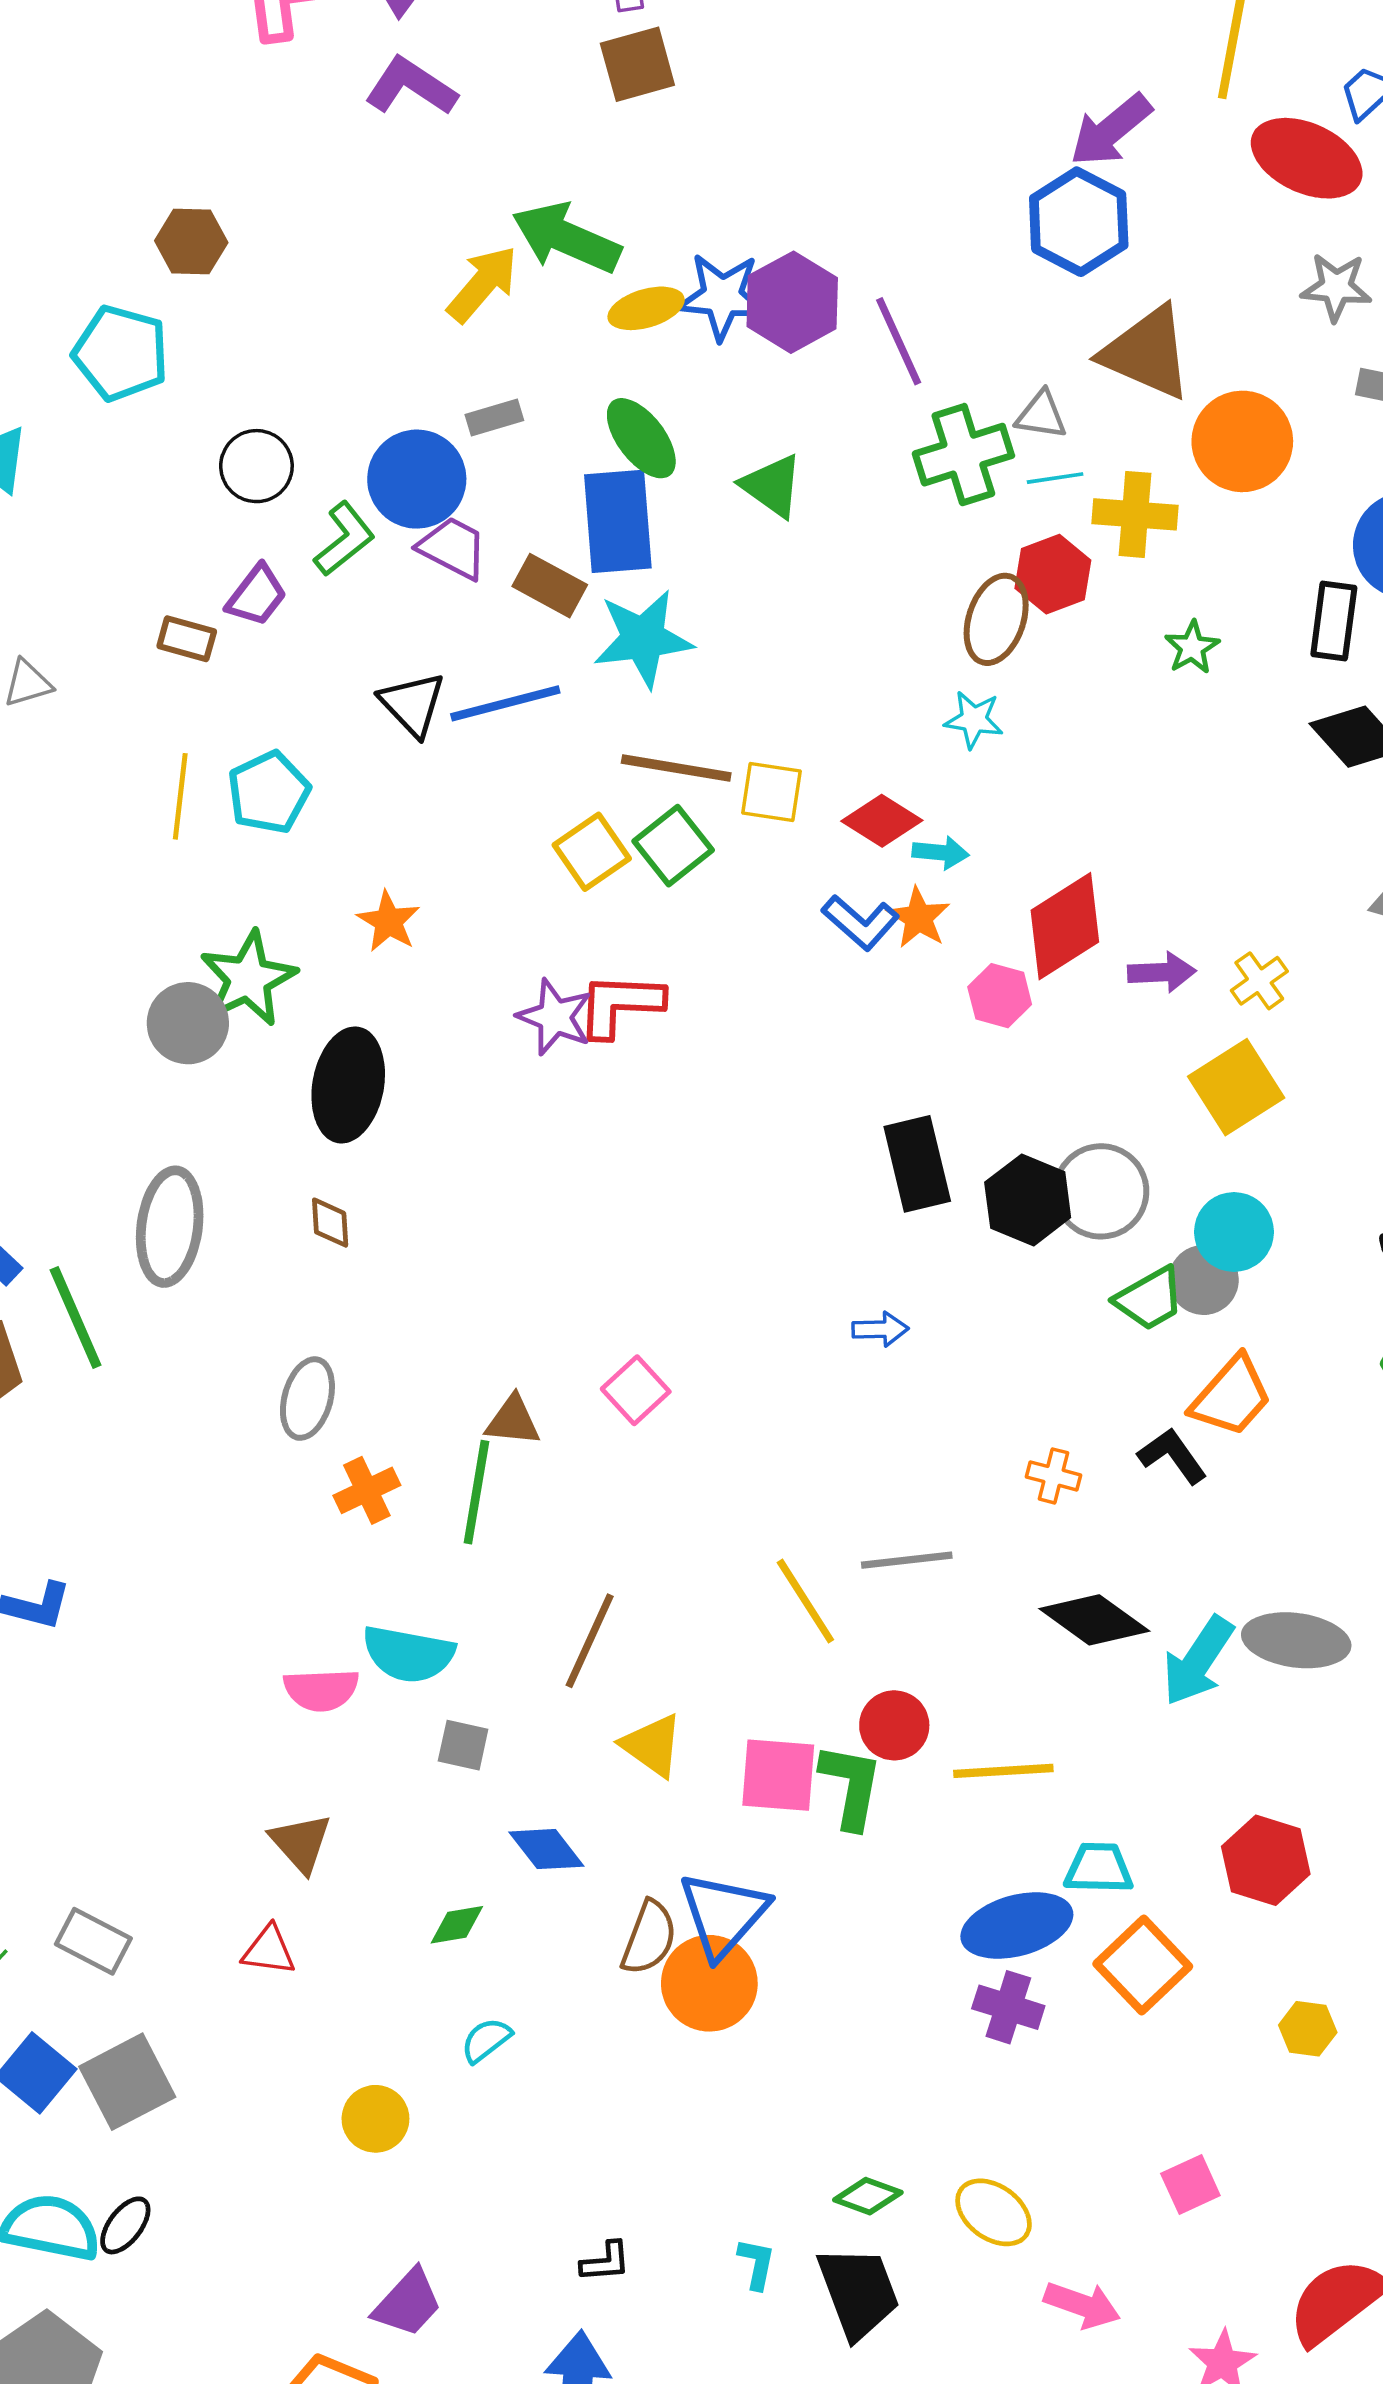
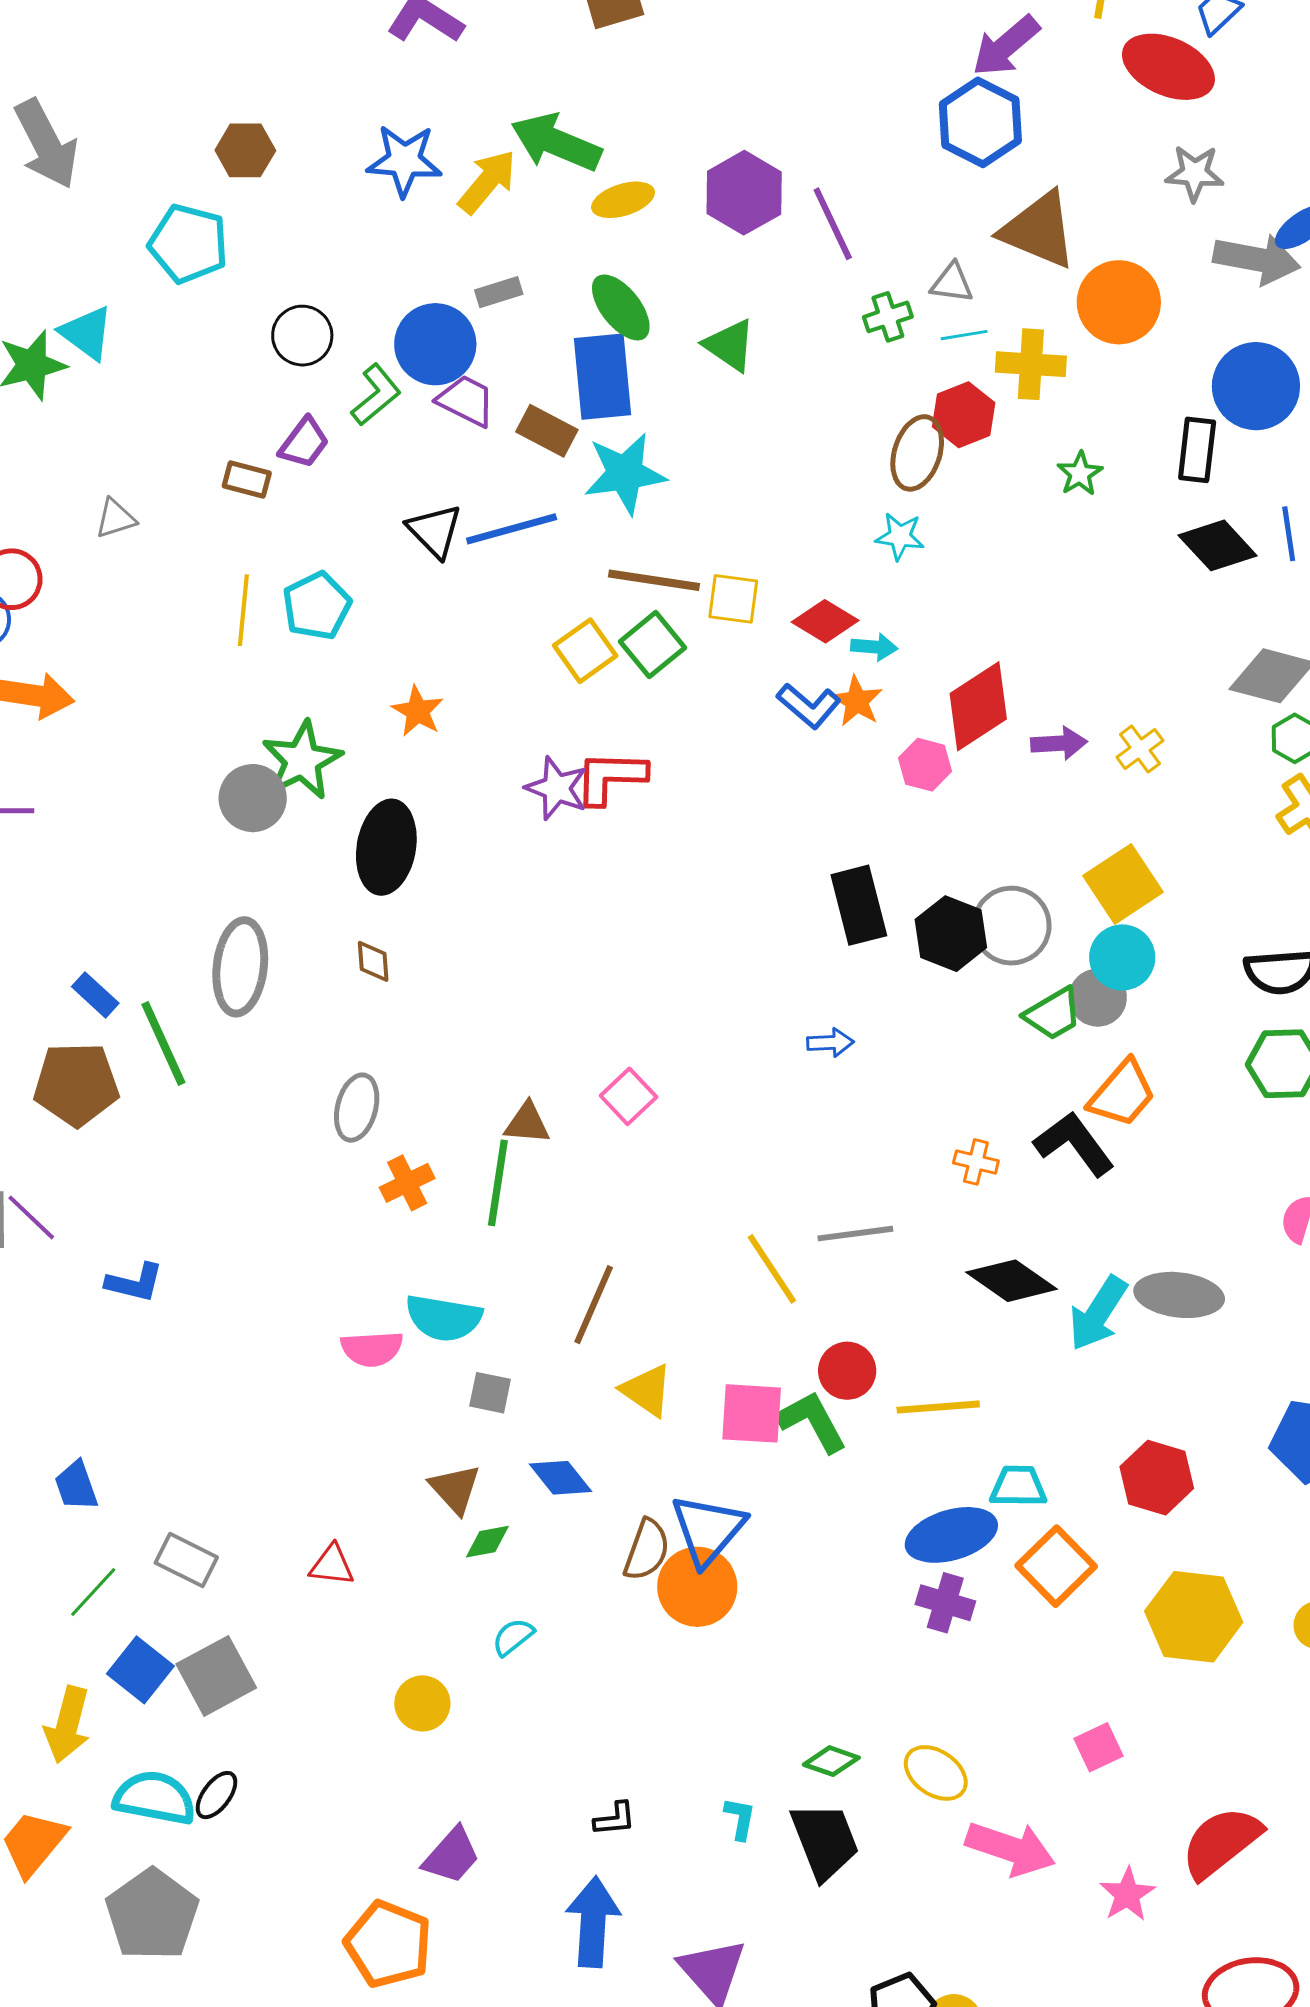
blue star: (722, 297) -> (404, 161), moved
green cross: (963, 455) -> (888, 317), size x0.6
yellow square: (1236, 1087) -> (1123, 884), moved
black L-shape: (1172, 1456) -> (1074, 1144), size x1.4
green L-shape: (851, 1786) -> (812, 1422), turned -38
brown triangle: (301, 1843) -> (455, 1489), moved
yellow hexagon: (1308, 2029) -> (1194, 1617), size x2.0
pink arrow: (1082, 2305) -> (1010, 1849), size x1.4

